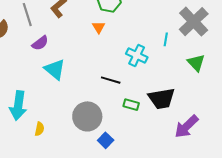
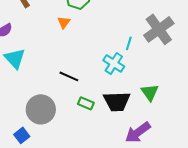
cyan cross: (137, 55) -> (114, 63), moved
green triangle: (196, 63) -> (150, 92), moved
blue square: (106, 140) -> (22, 135), moved

